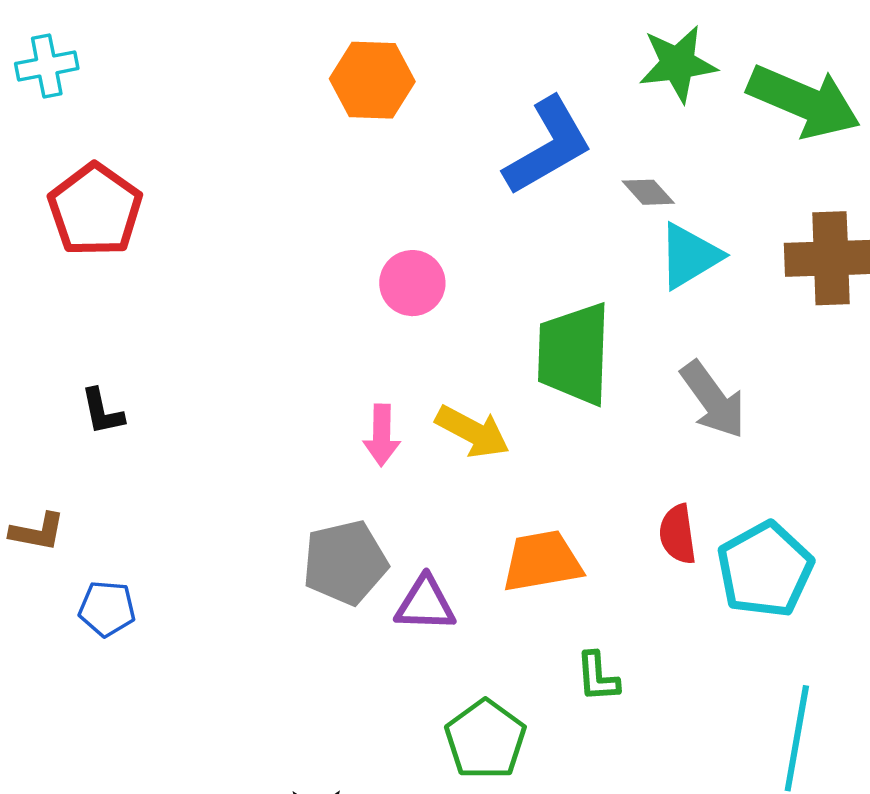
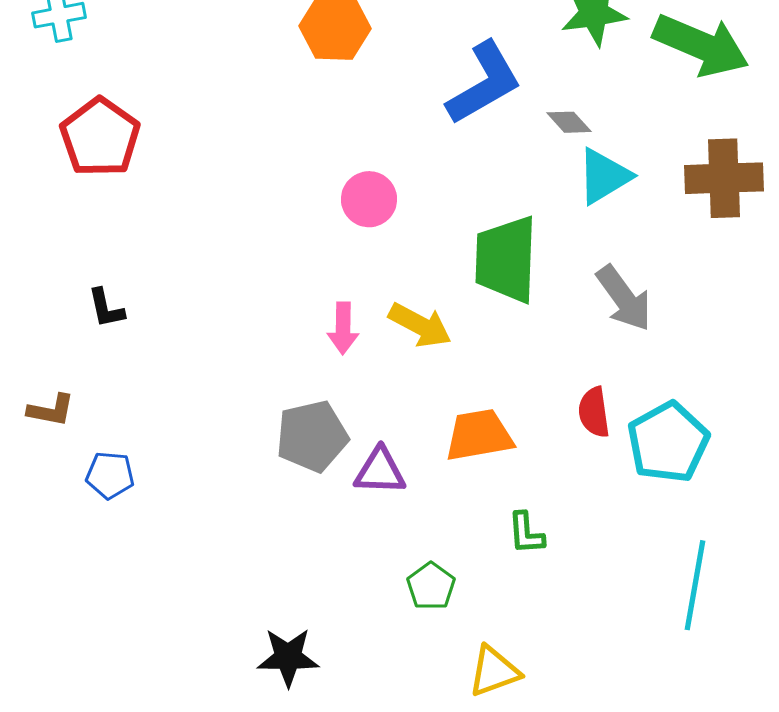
green pentagon: (485, 739) -> (431, 586), size x0.7

